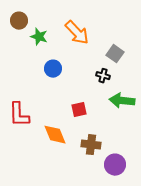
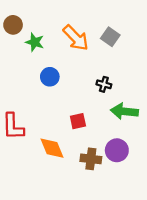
gray square: (115, 54) -> (110, 37), moved
purple circle: (115, 165) -> (117, 150), moved

